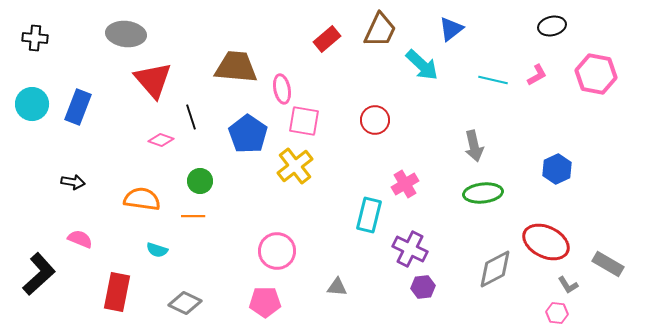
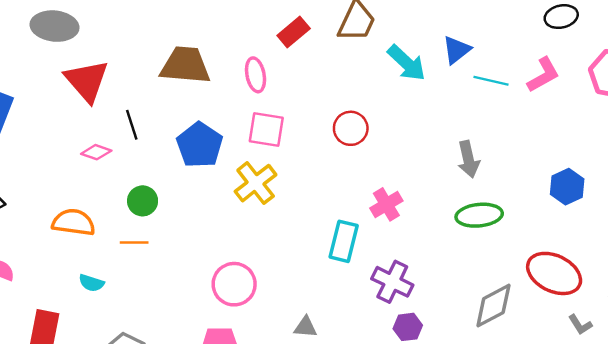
blue triangle: (451, 29) -> (457, 50), moved
pink L-shape: (537, 75) -> (543, 75), size x1.4
pink ellipse: (282, 89) -> (256, 75), moved

